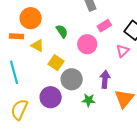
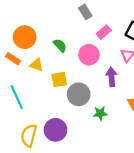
orange rectangle: (17, 36) -> (13, 59), turned 40
yellow square: (56, 63) -> (59, 80), turned -35
purple arrow: (105, 79) -> (112, 77), moved
purple circle: (51, 97) -> (55, 130), moved

